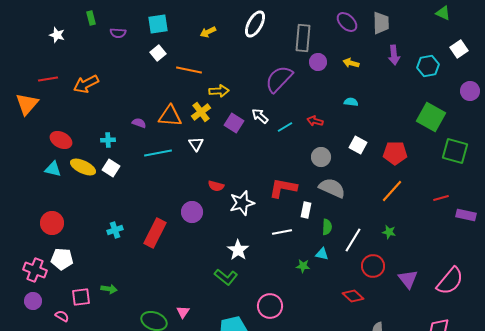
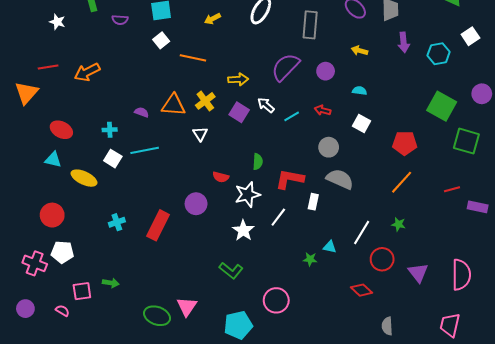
purple circle: (318, 62) -> (326, 71), moved
yellow arrow: (219, 91) -> (238, 79), moved
purple circle: (470, 91) -> (482, 94), moved
white square: (358, 145) -> (362, 124), moved
cyan line: (158, 153) -> (145, 150), moved
yellow ellipse: (83, 167) -> (84, 178), moved
green semicircle: (327, 227) -> (258, 162), moved
white line: (282, 232) -> (278, 217), moved, turned -42
white star: (238, 250) -> (243, 230), moved
pink semicircle: (450, 281) -> (461, 275), turned -40
purple circle: (33, 301) -> (25, 309), moved
pink triangle: (183, 312) -> (187, 307), size x1.5

